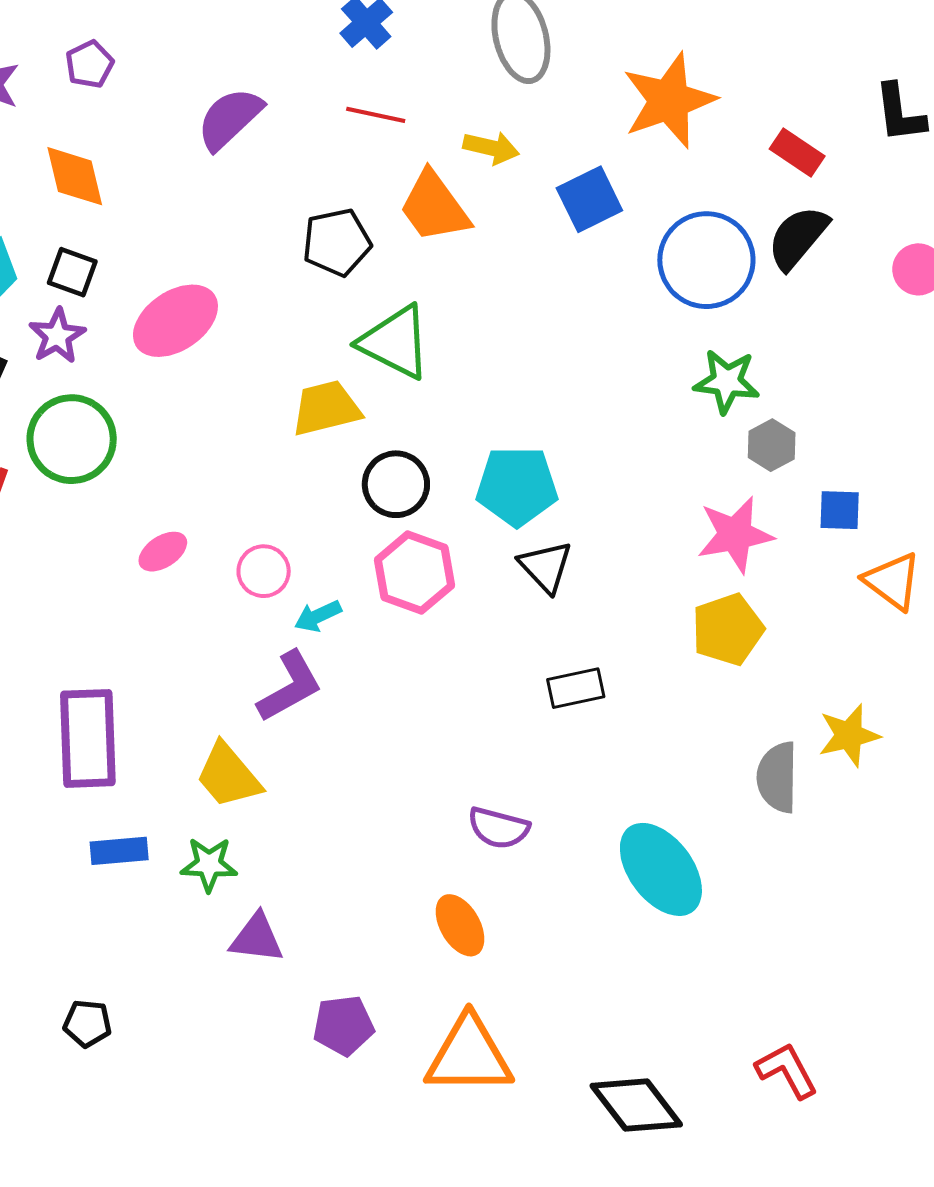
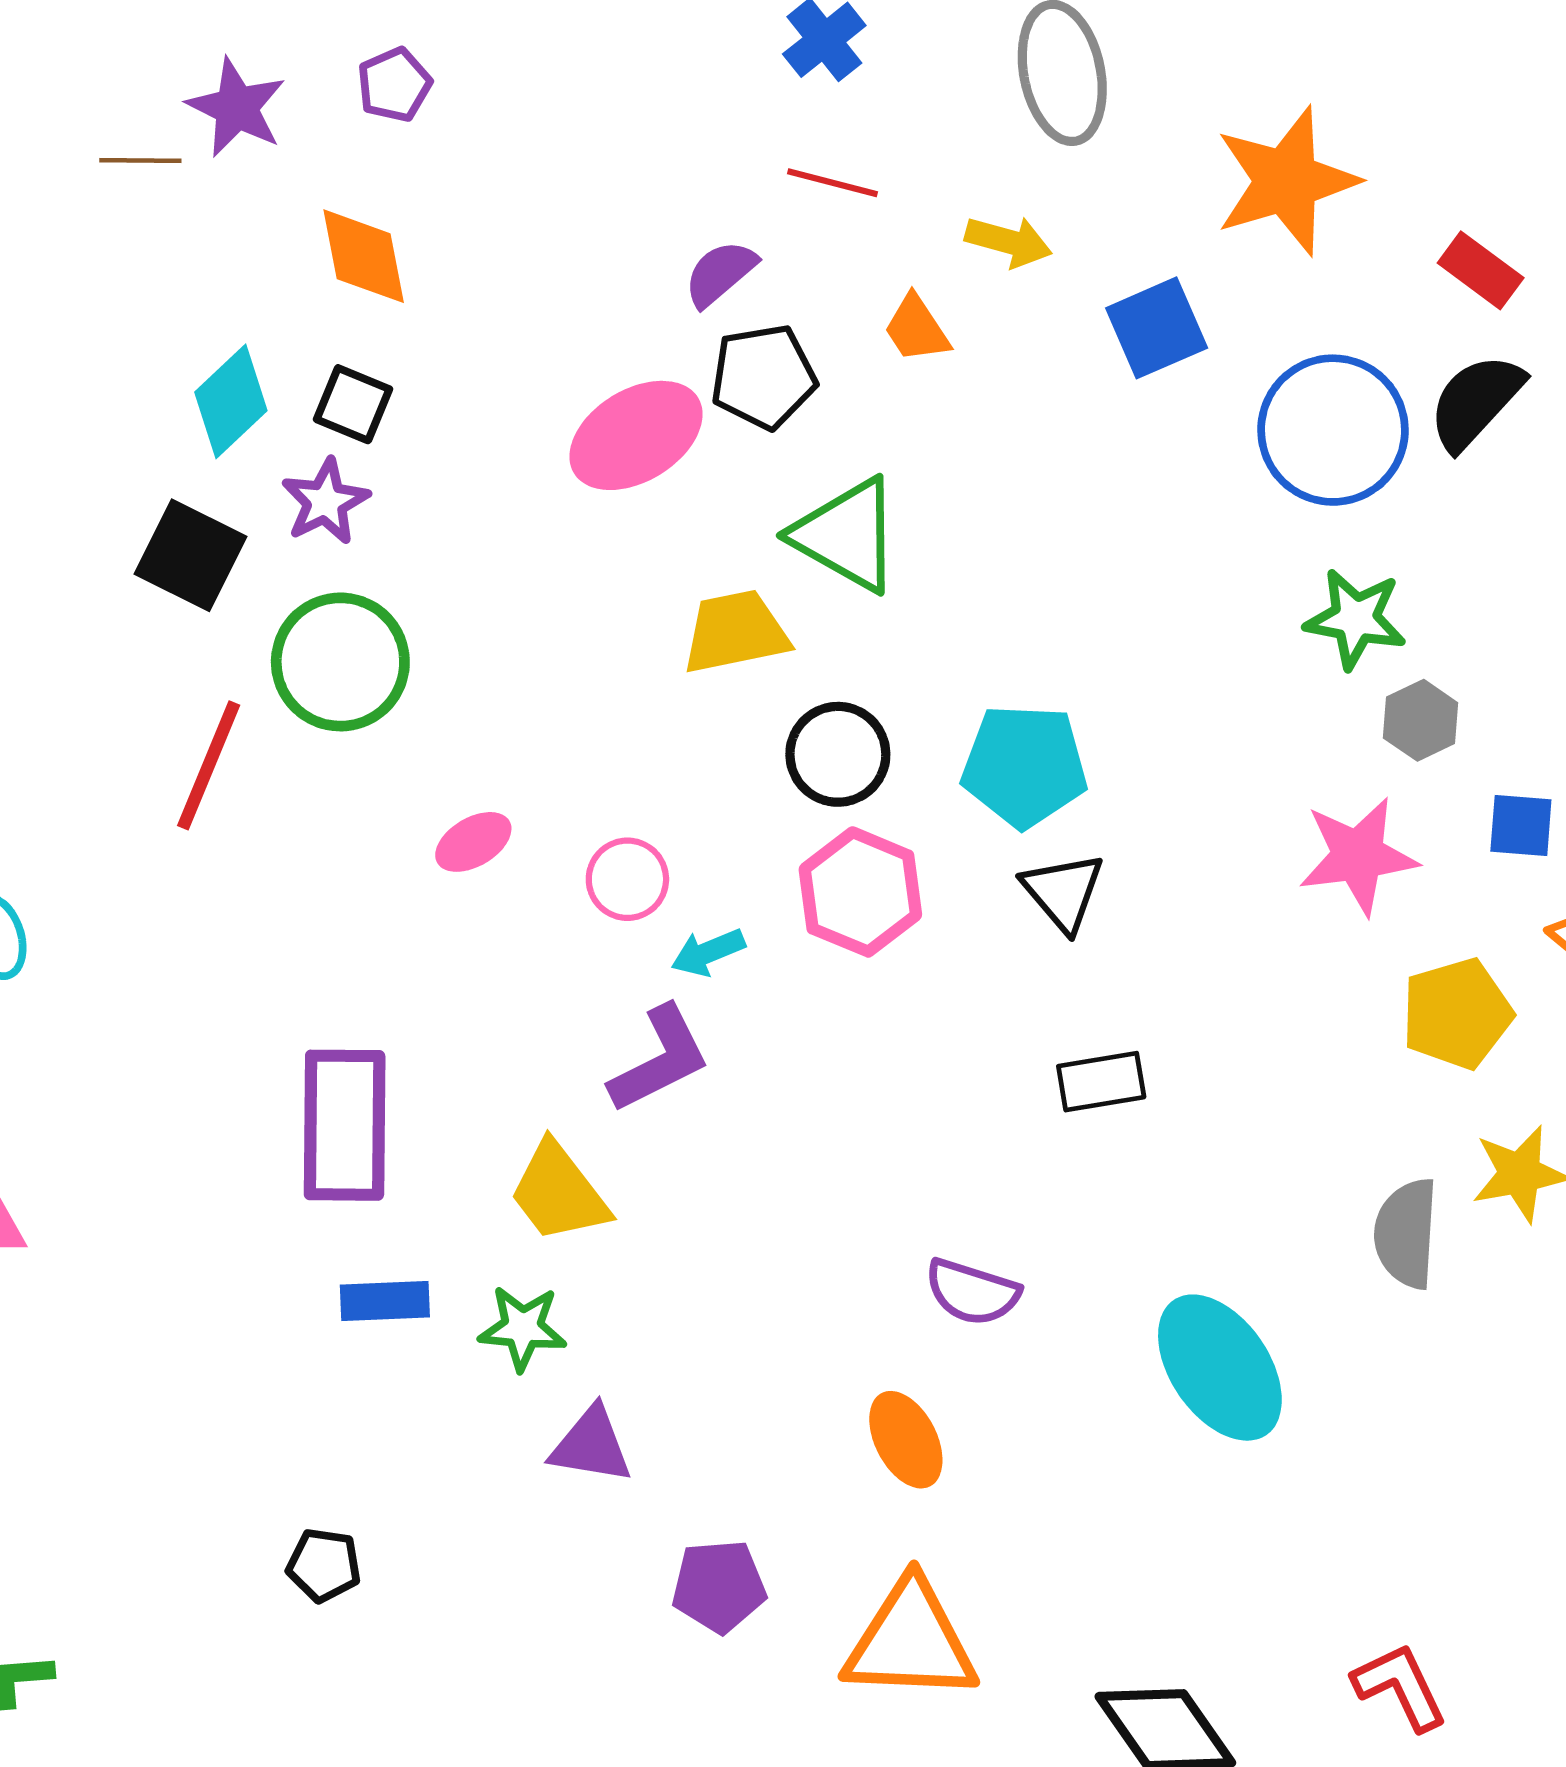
purple semicircle: (230, 119) -> (720, 273), moved, size x0.7
orange trapezoid: (434, 207) -> (917, 329), size x0.6
pink ellipse: (175, 321) -> (636, 435), moved
yellow pentagon: (728, 629) -> (1457, 1014), moved

